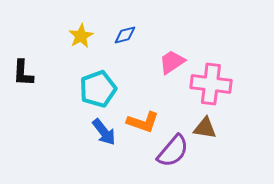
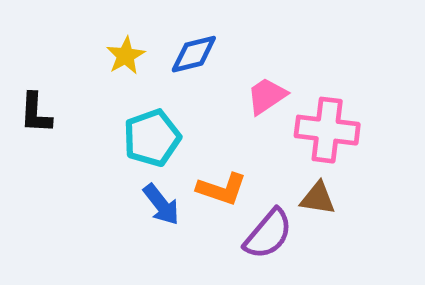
blue diamond: (125, 35) -> (194, 54), size x1.4

